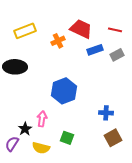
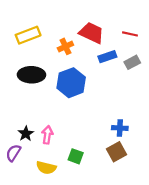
black ellipse: (15, 67) -> (31, 75), moved
blue hexagon: (64, 91) -> (71, 83), moved
black star: (25, 129) -> (26, 134), moved
brown square: (113, 138) -> (116, 152), moved
purple semicircle: (12, 144) -> (13, 153), moved

